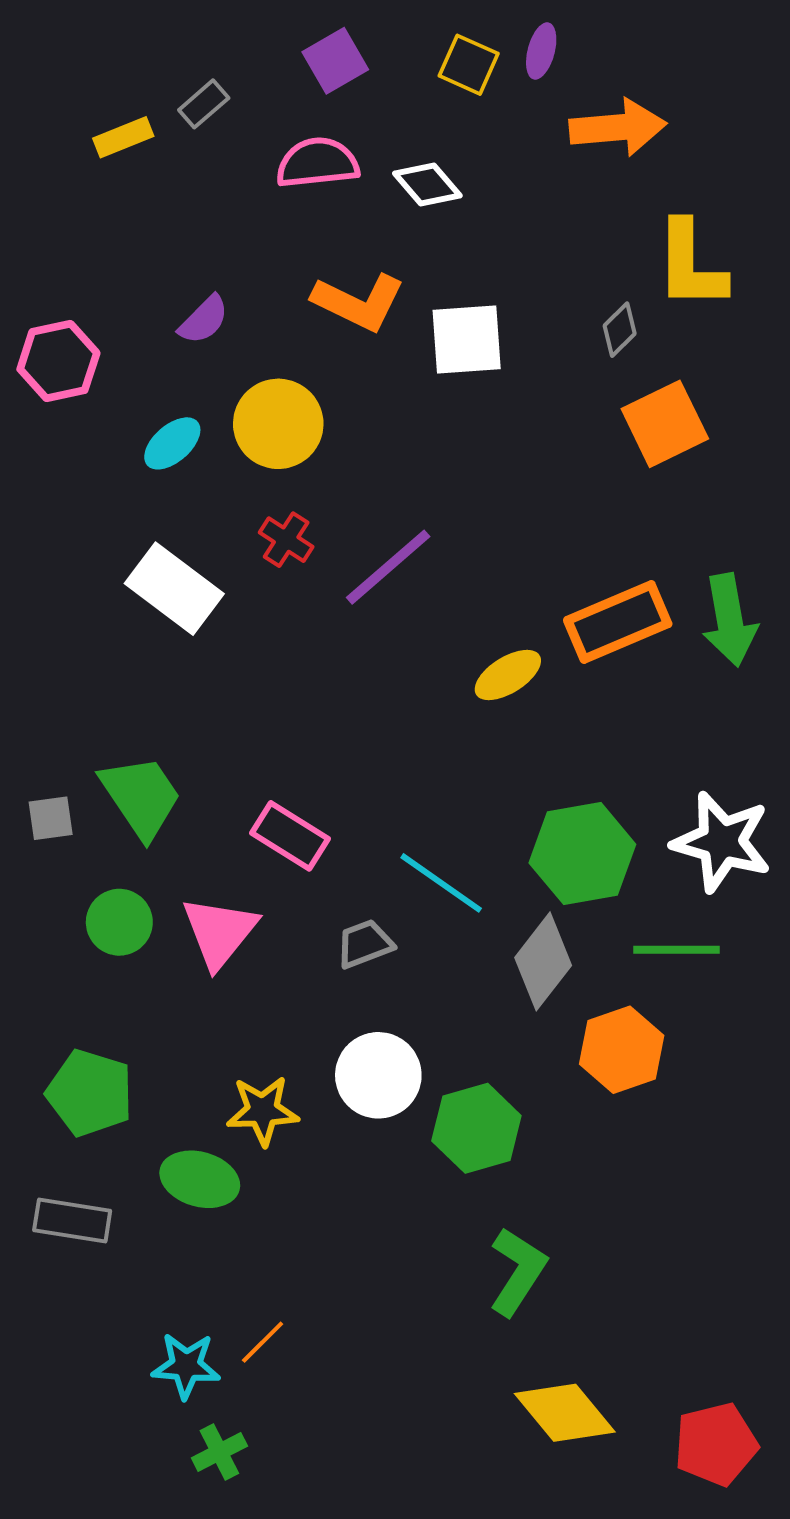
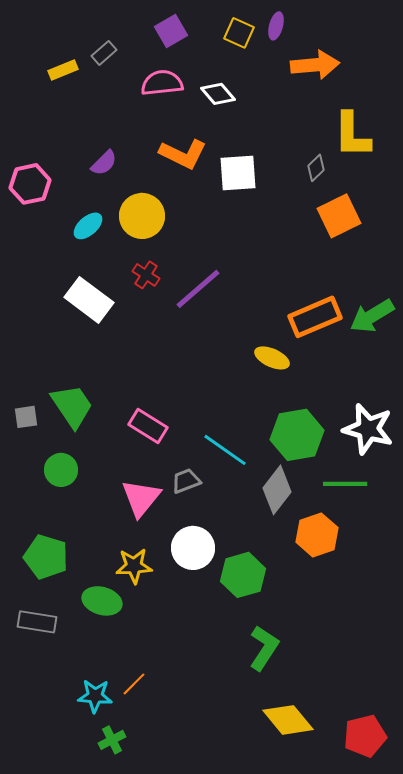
green arrow: (730, 620) -> (372, 316), turned 69
yellow ellipse: (508, 675) -> (272, 358), moved, turned 56
pink triangle: (219, 932) -> (141, 498), moved

